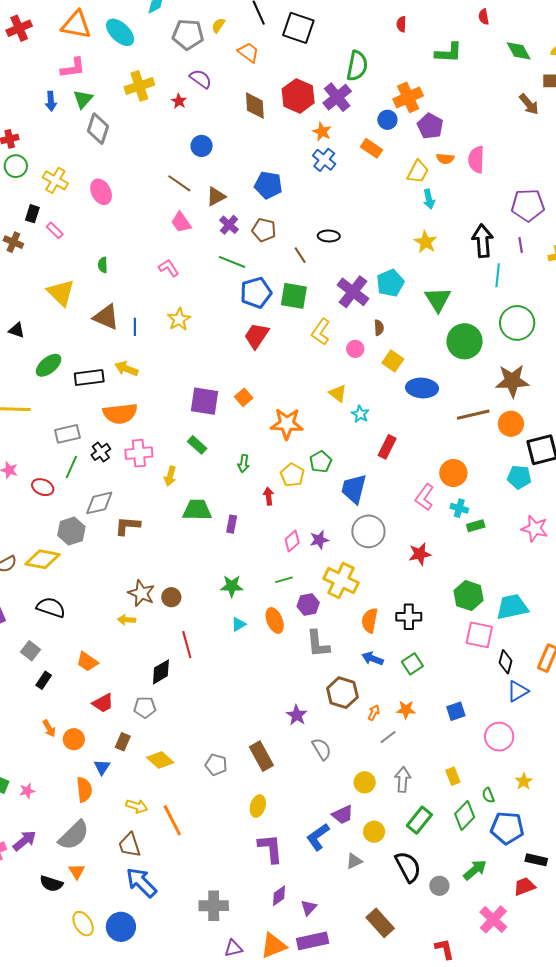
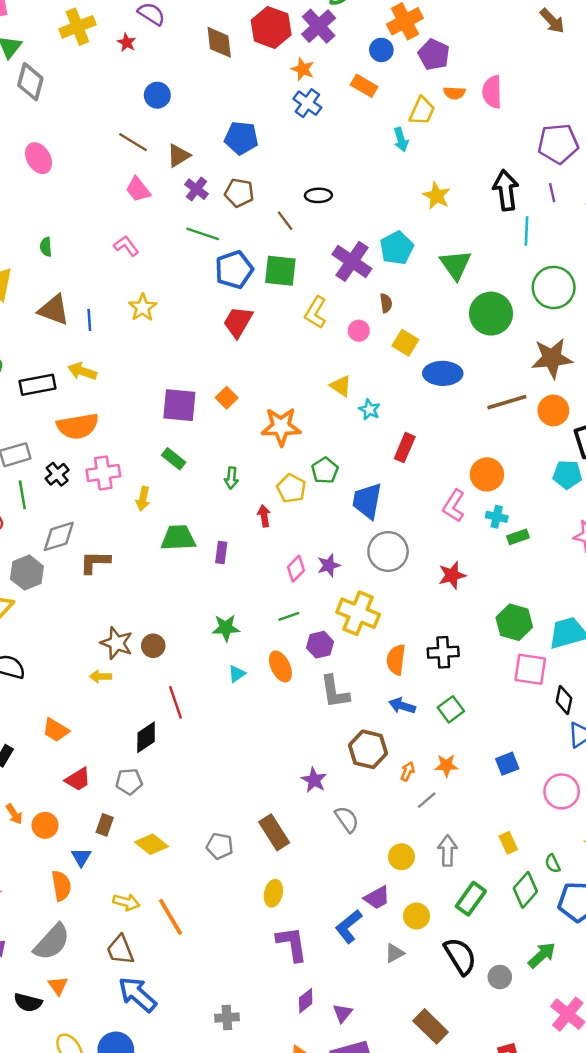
cyan arrow: (429, 199) -> (401, 140), moved
green line: (71, 467) -> (22, 495), turned -30
gray cross: (214, 906) -> (227, 1018), size x0.7

